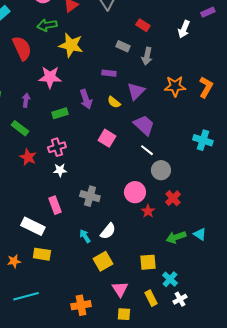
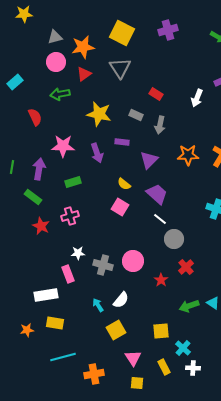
yellow star: (71, 45) -> (99, 114), moved
red semicircle: (22, 48) -> (35, 117), size x0.7
purple arrow: (86, 99) -> (97, 153), moved
purple arrow: (26, 100) -> (39, 169), size x1.5
yellow semicircle: (114, 102) -> (124, 184), moved
white star: (60, 170) -> (78, 253), moved
pink circle: (135, 192) -> (133, 261), moved
white rectangle: (33, 226) -> (46, 295), turned -35
cyan line: (26, 296) -> (63, 357), moved
white cross: (180, 299) -> (193, 368), turned 32

